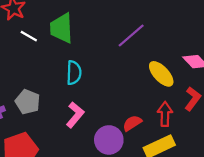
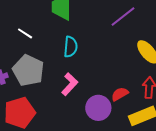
white line: (29, 36) -> (25, 33), moved
gray pentagon: (28, 102) -> (28, 70), size x1.4

